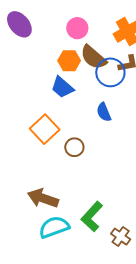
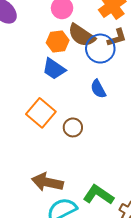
green L-shape: (92, 217) -> (98, 195), turned 88

